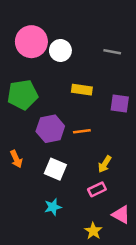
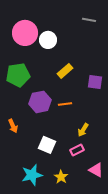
gray line: (112, 52) -> (89, 20), moved
yellow rectangle: (82, 90) -> (65, 71), turned -49
white square: (55, 169) -> (47, 145), moved
cyan star: (53, 207) -> (32, 175), moved, size x1.5
yellow star: (93, 231) -> (61, 177), moved

